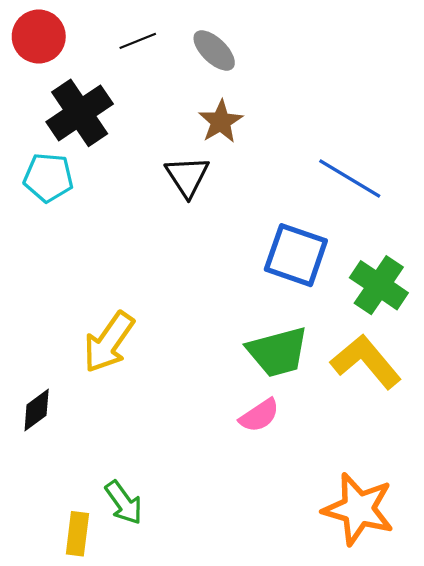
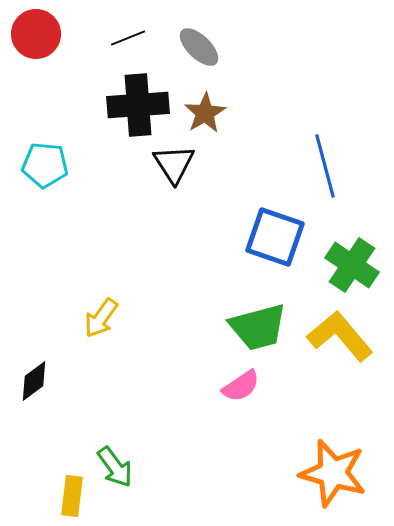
black cross: (80, 113) -> (138, 105), moved, turned 30
blue line: (350, 179) -> (325, 166), turned 44
yellow arrow: (109, 342) -> (101, 318), size x0.7

